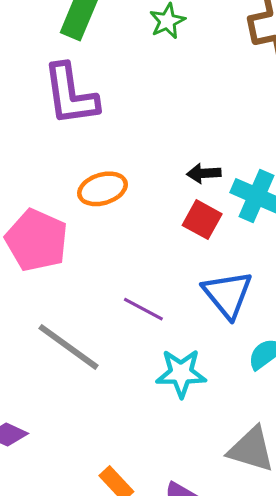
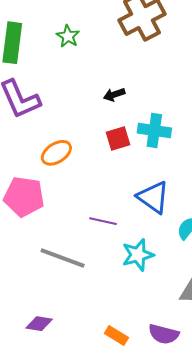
black arrow: (204, 173) -> (114, 95), moved
red square: (202, 220) -> (118, 138), moved, turned -30

